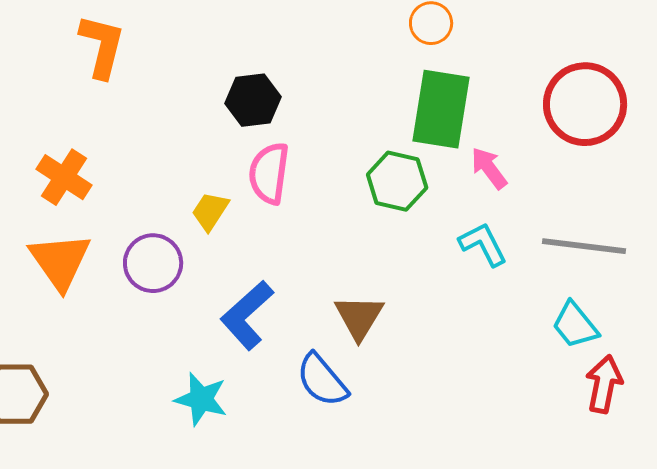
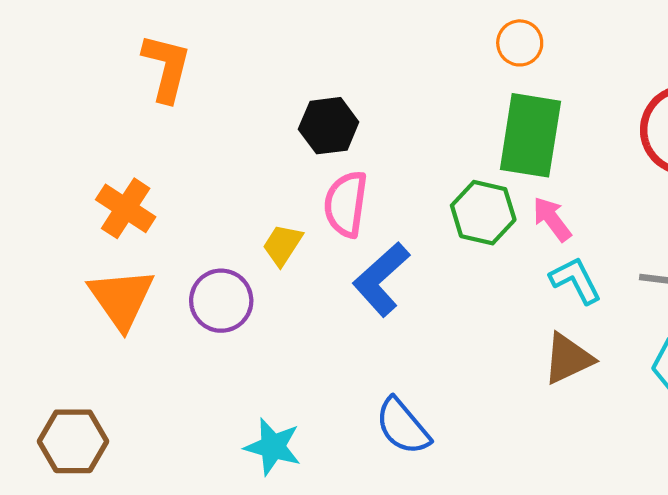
pink arrow: (489, 168) -> (552, 219), moved
blue L-shape: (247, 315) -> (381, 279), moved
brown triangle: (359, 317) -> (568, 359), moved, turned 34

